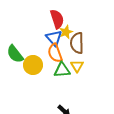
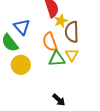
blue triangle: (54, 38) -> (22, 27), moved
yellow circle: (33, 65) -> (21, 65), moved

